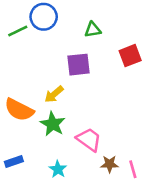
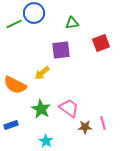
green star: (53, 124) -> (41, 109), moved
cyan star: (58, 169) -> (46, 141), moved
pink line: (133, 169) -> (103, 123), moved

